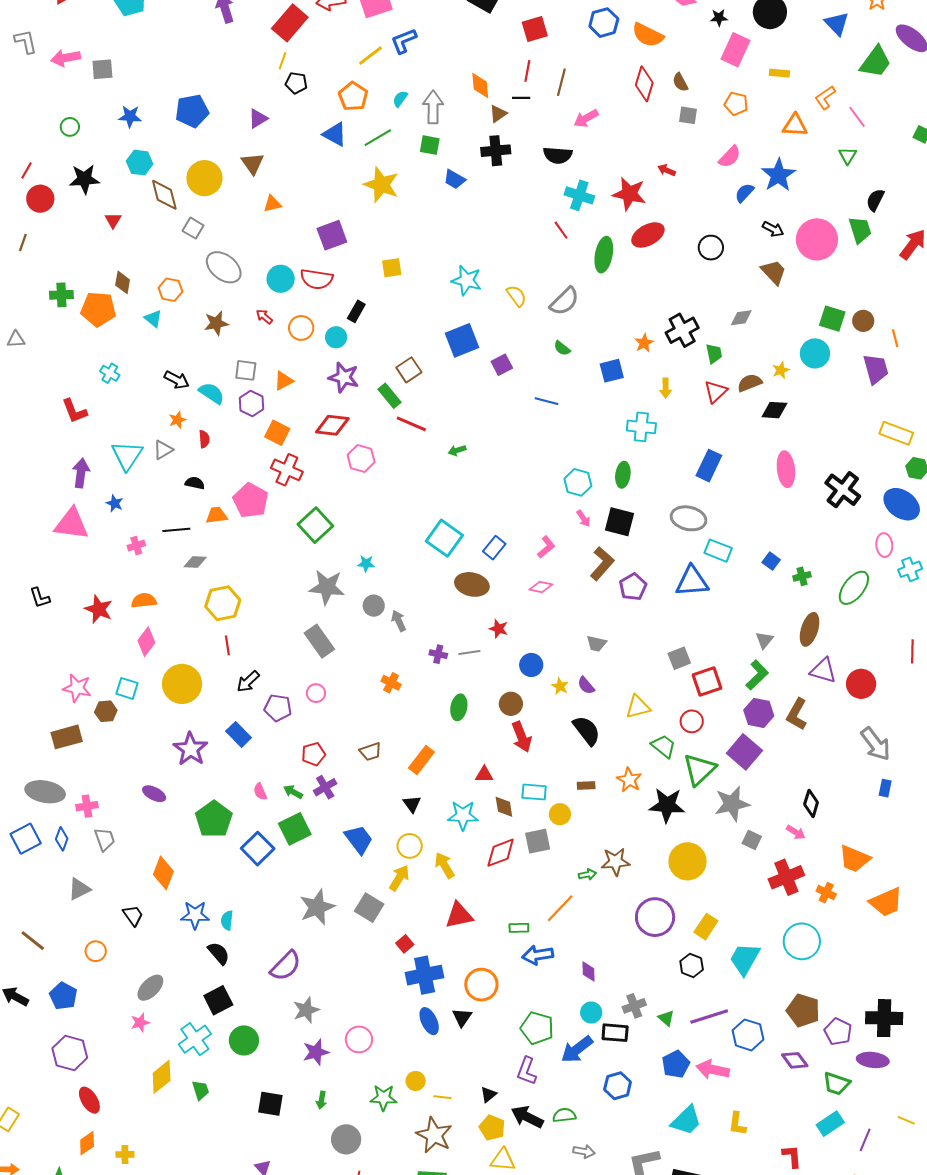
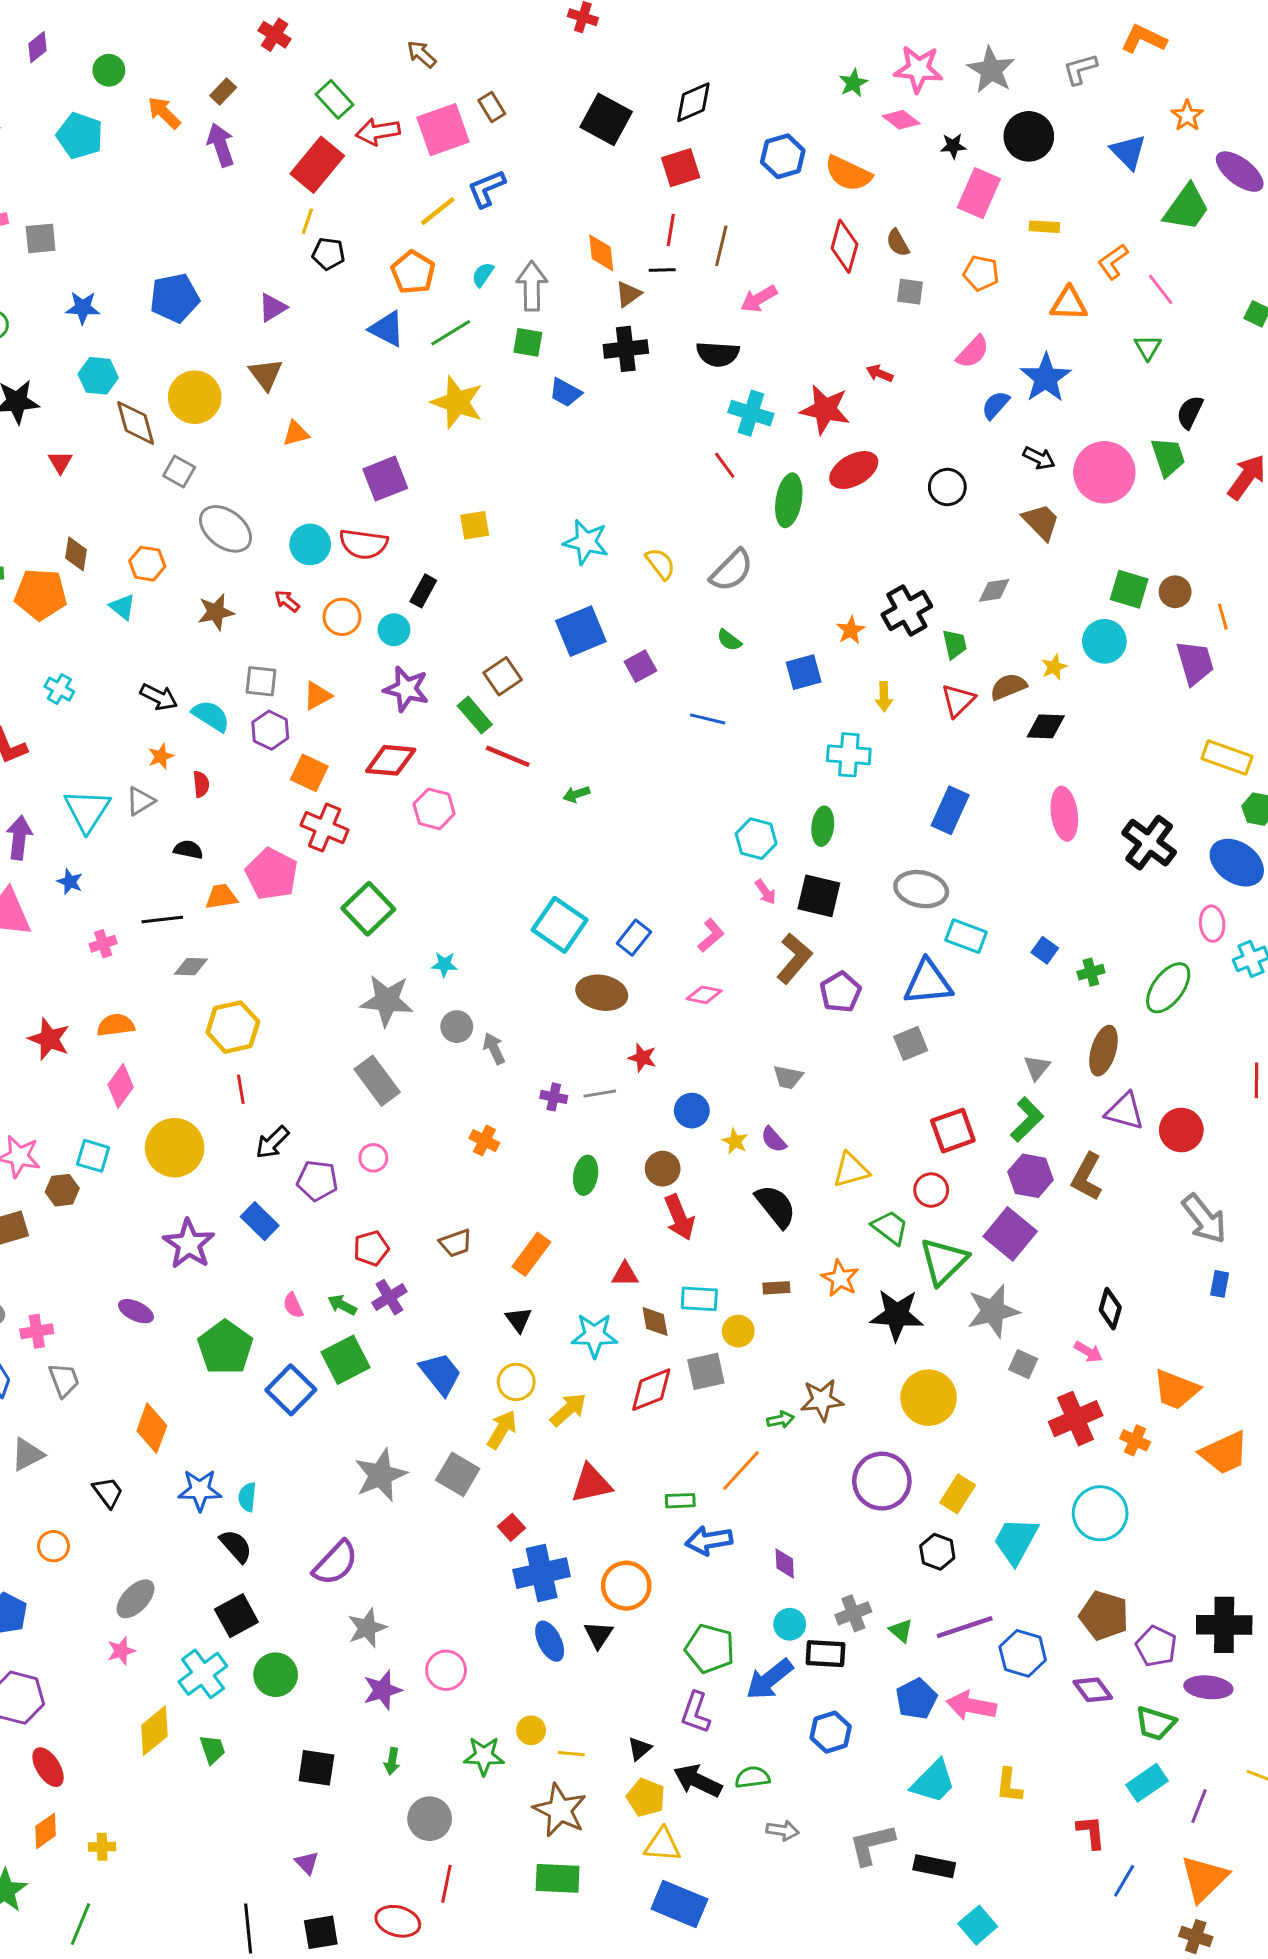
gray square: (679, 658) -> (911, 1043), moved
yellow arrow: (444, 865) -> (568, 1410), turned 80

